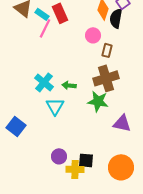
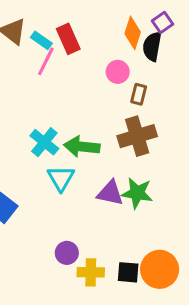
green arrow: (69, 85) -> (82, 147), size x1.6
green star: (98, 101) -> (137, 193), moved
purple triangle: (122, 123) -> (110, 193), moved
black square: (86, 160) -> (128, 272), moved

